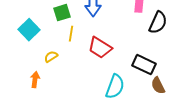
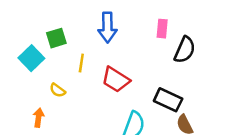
green square: (62, 13) -> (56, 38), moved
yellow semicircle: (51, 57) -> (58, 90), turned -112

